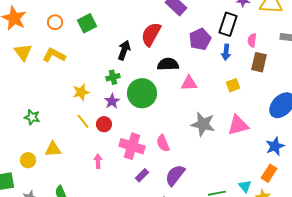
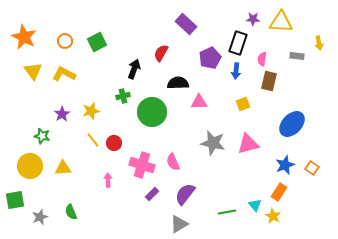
red semicircle: (151, 34) -> (161, 53), size x0.7
purple star: (112, 101) -> (62, 114), moved
yellow circle: (28, 160) -> (30, 166), moved, size x1.6

